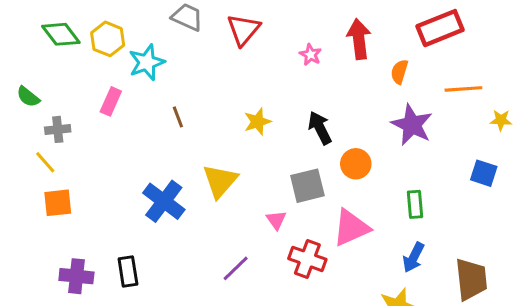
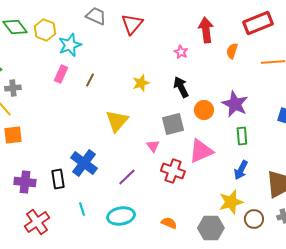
pink star: (311, 55) -> (181, 52), moved
pink rectangle: (111, 101) -> (61, 74), moved
brown line: (178, 117) -> (90, 80), turned 48
purple star: (412, 125) -> (235, 104), moved
blue cross: (164, 201) -> (84, 163), moved

